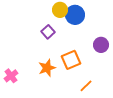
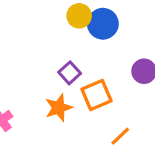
purple square: (48, 32) -> (70, 73), moved

